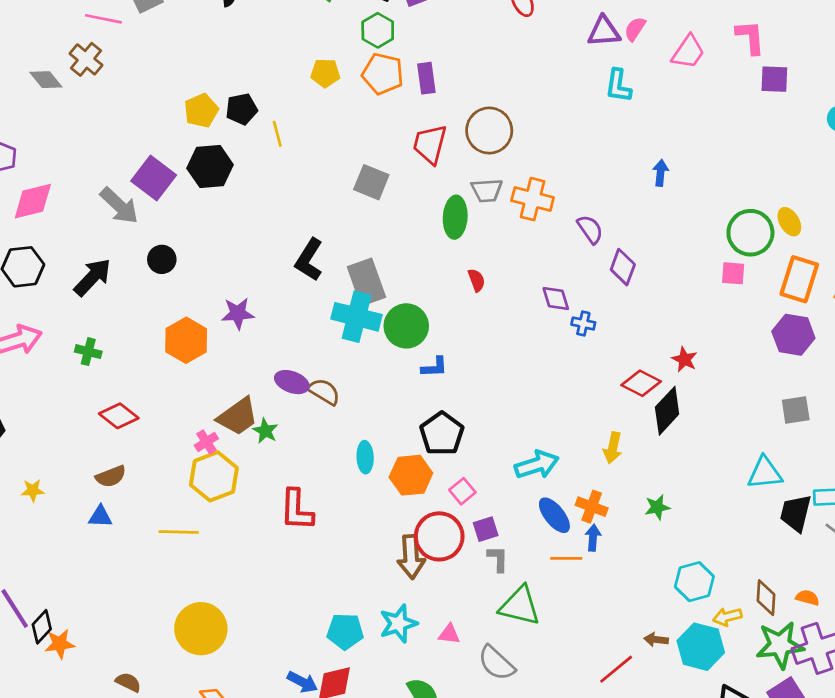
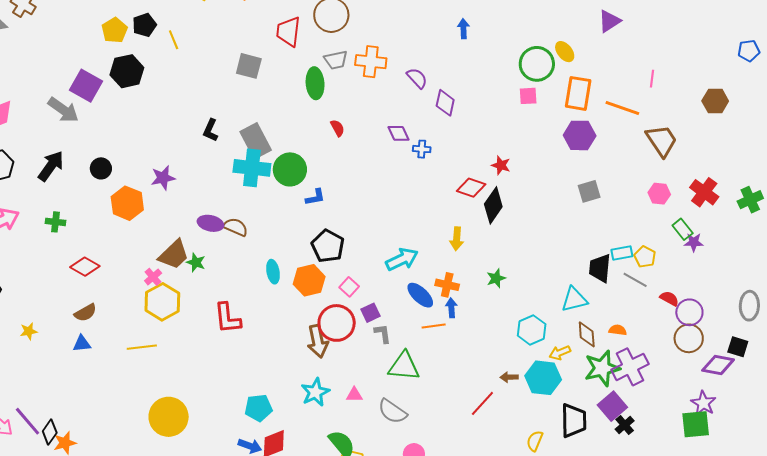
black circle: (162, 259) -> (101, 168), moved
black L-shape: (309, 260) -> (211, 130), size x0.7
cyan triangle: (765, 473) -> (574, 300), moved
cyan pentagon: (345, 631) -> (258, 408), moved

